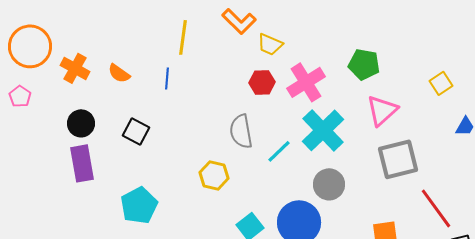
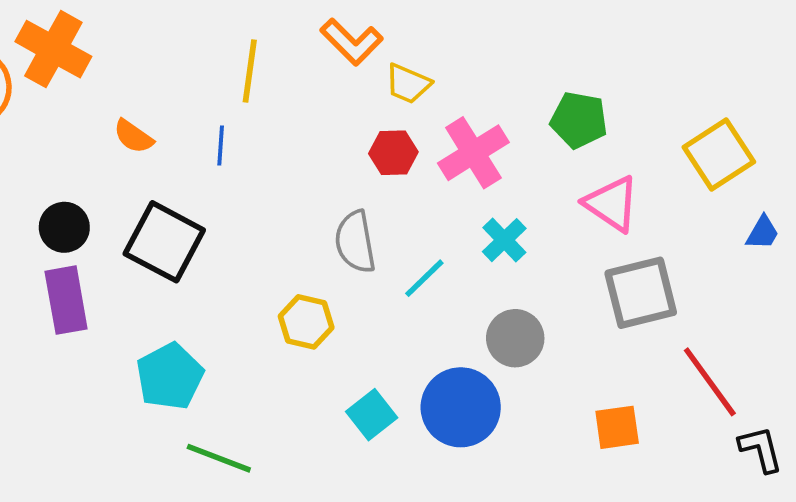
orange cross: (75, 68) -> (53, 49), moved, size x1.4
yellow square: (441, 83) -> (719, 155), size x1.6
pink triangle: (382, 110) -> (612, 204), turned -44
cyan cross: (323, 130) -> (504, 240), size x0.6
black square: (136, 131) -> (164, 242), size x1.6

